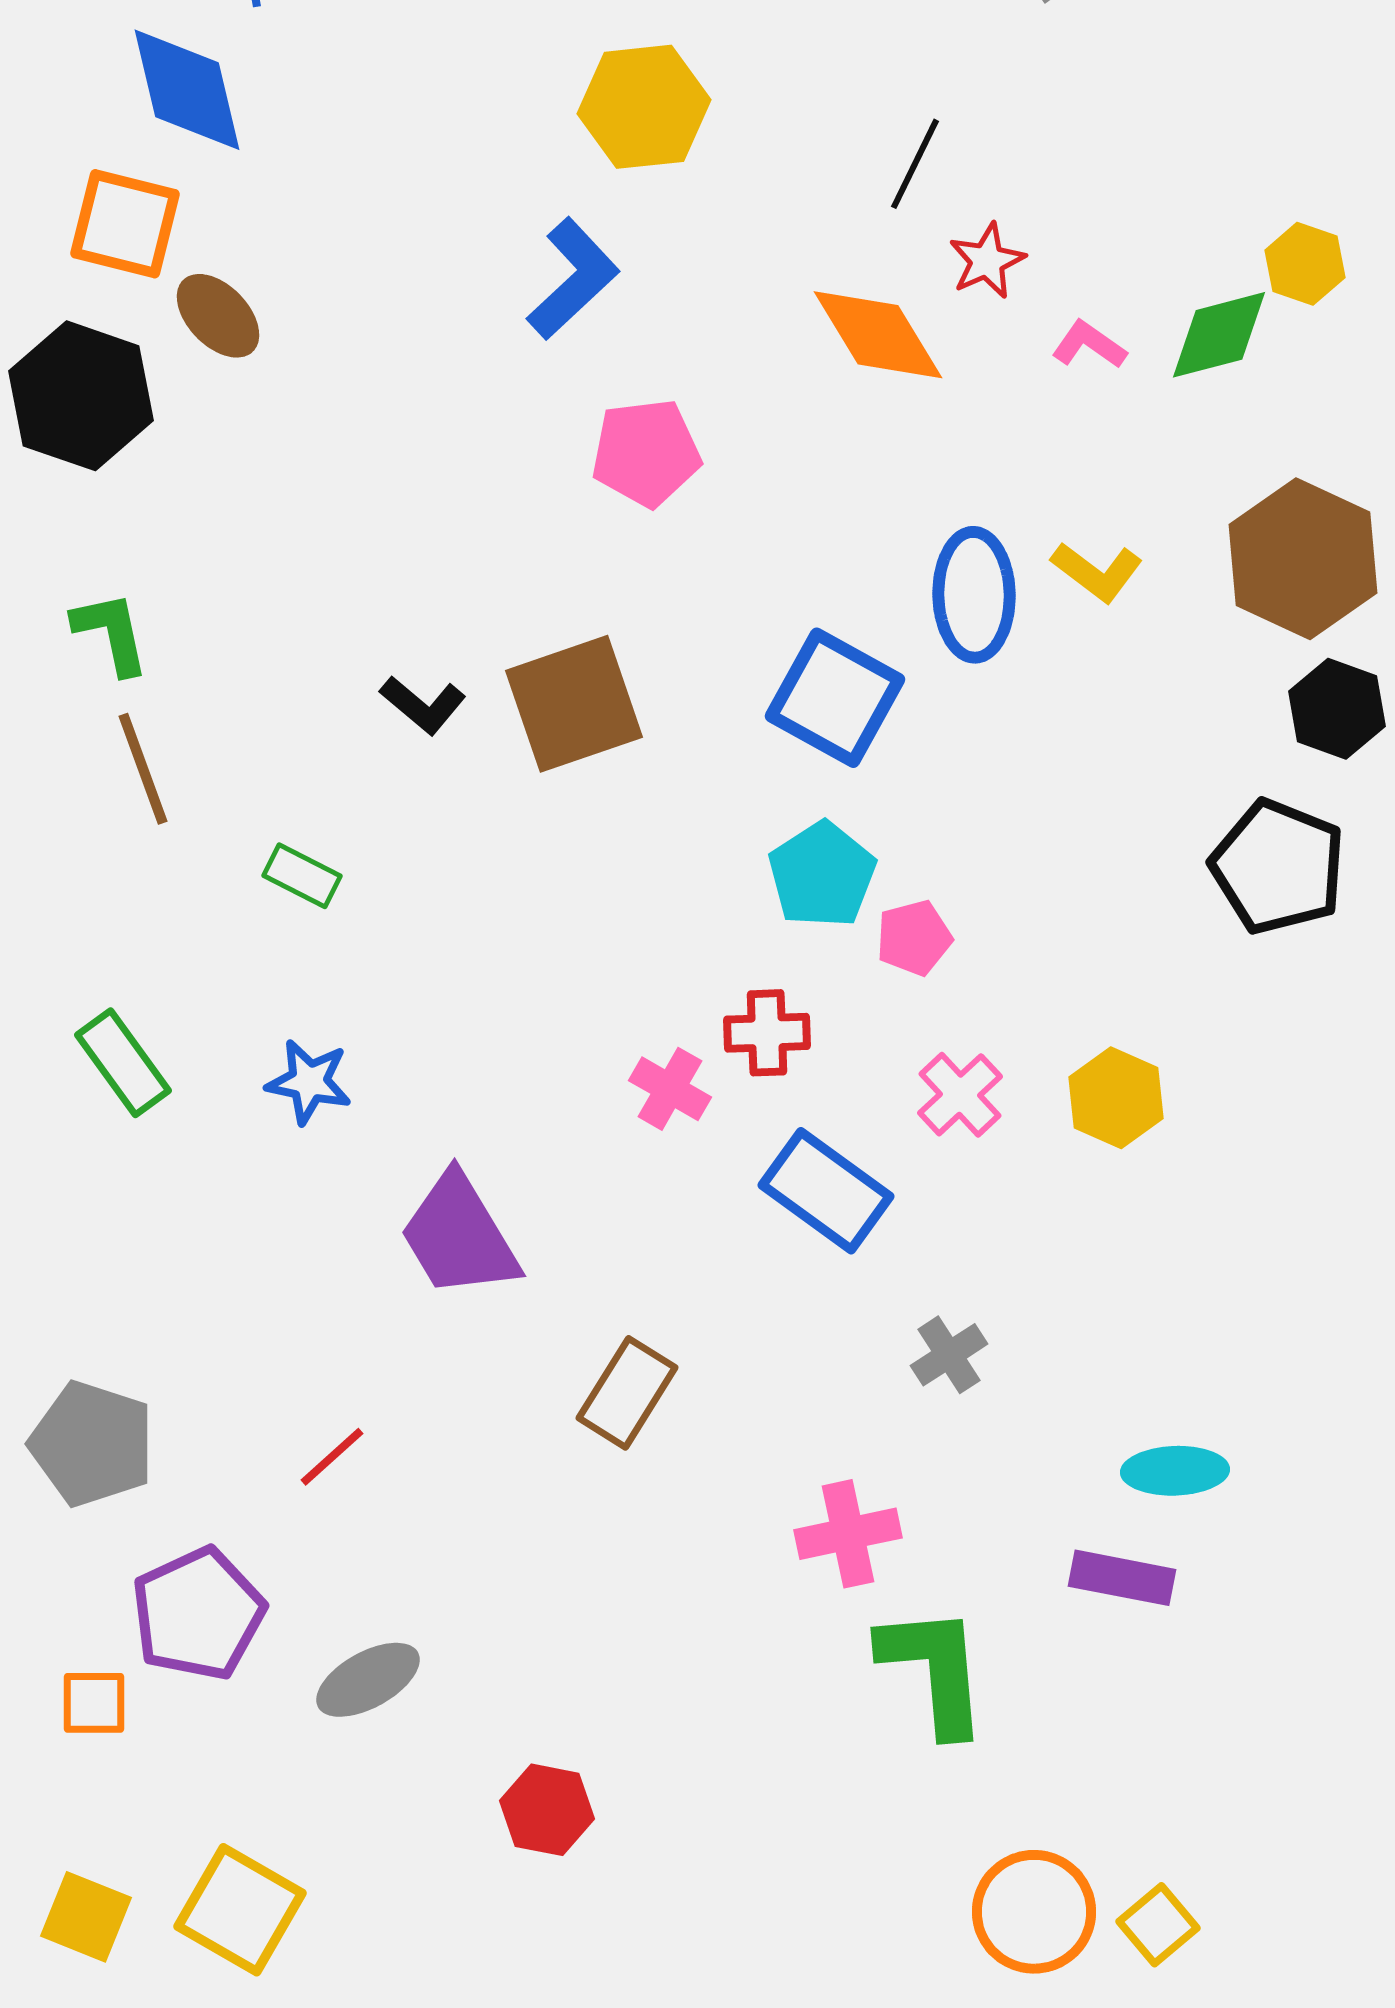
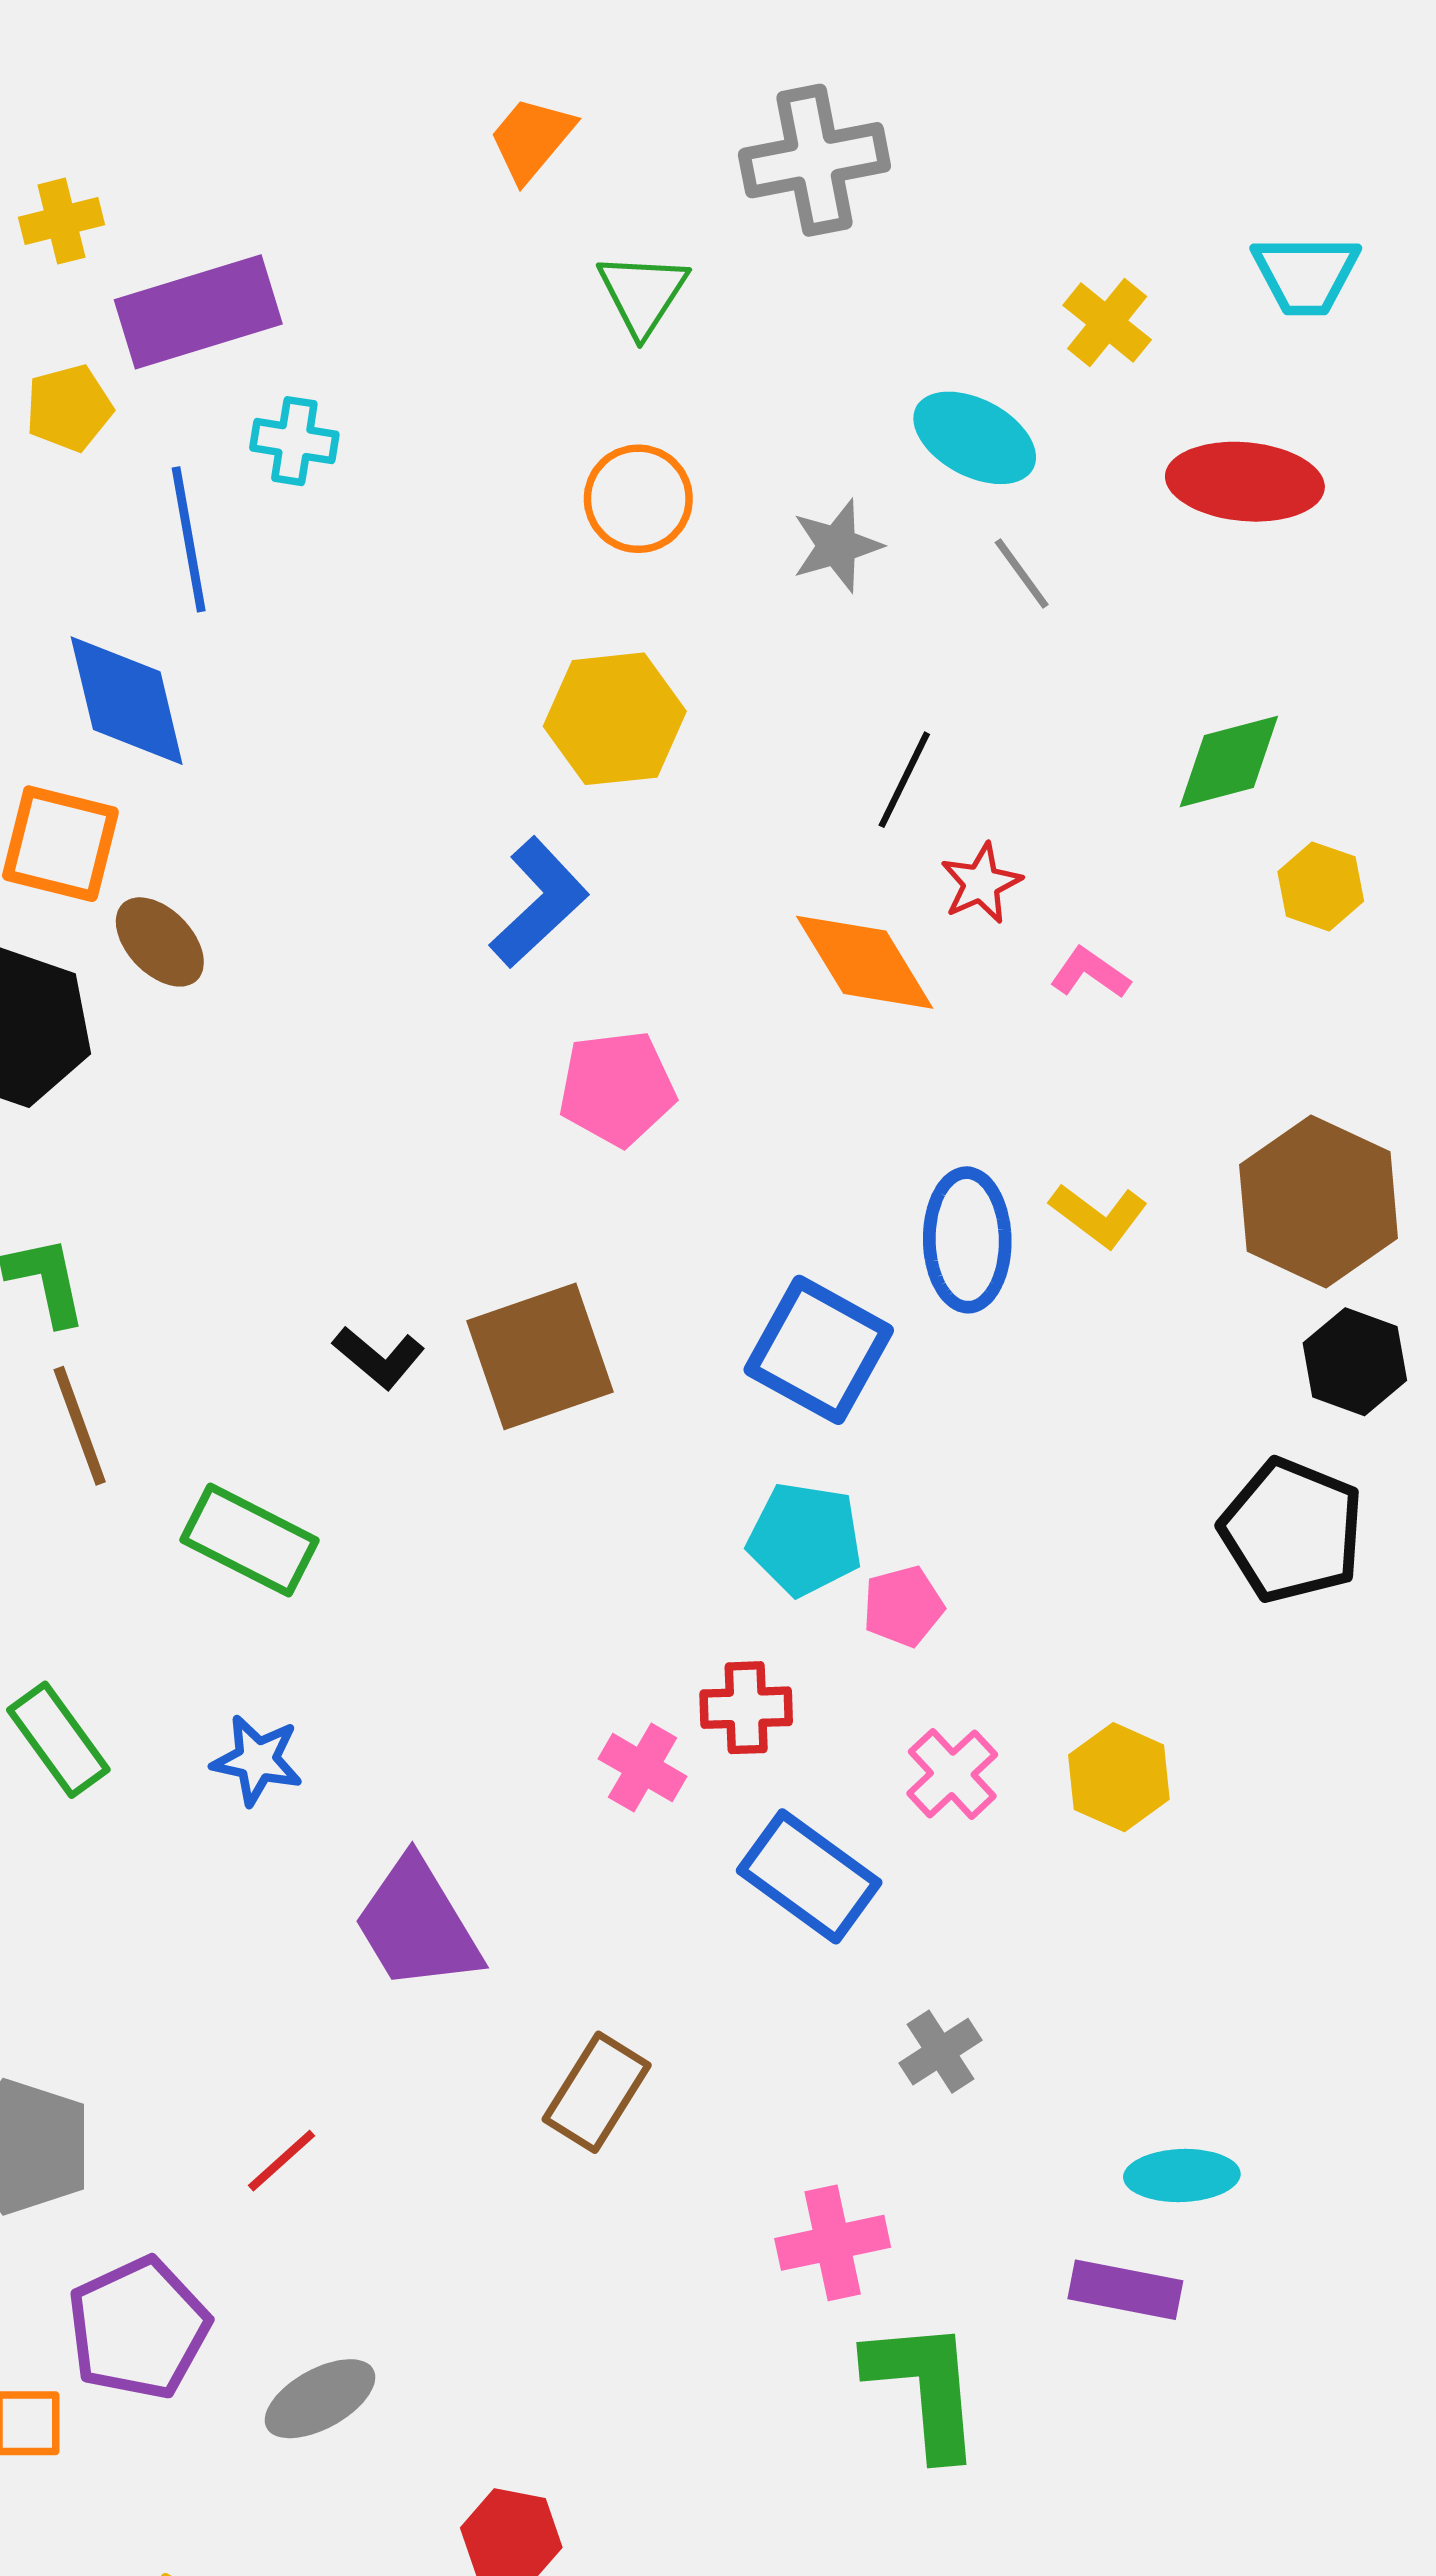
green diamond: (1219, 335) -> (1229, 761), moved
cyan pentagon: (822, 875) -> (805, 1539), turned -30
green rectangle: (302, 876) -> (250, 1540), size x1.6

